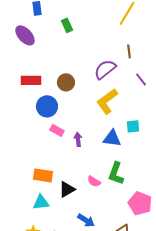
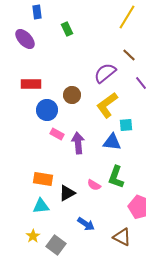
brown line: (129, 51) -> (129, 55), turned -40
brown circle: (66, 82) -> (72, 95), moved
cyan square: (133, 126) -> (126, 125), moved
purple arrow: (78, 139) -> (78, 143), size x1.5

